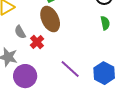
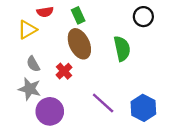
green semicircle: (105, 23) -> (122, 49), moved, size x1.5
gray semicircle: (20, 32) -> (33, 64), moved

